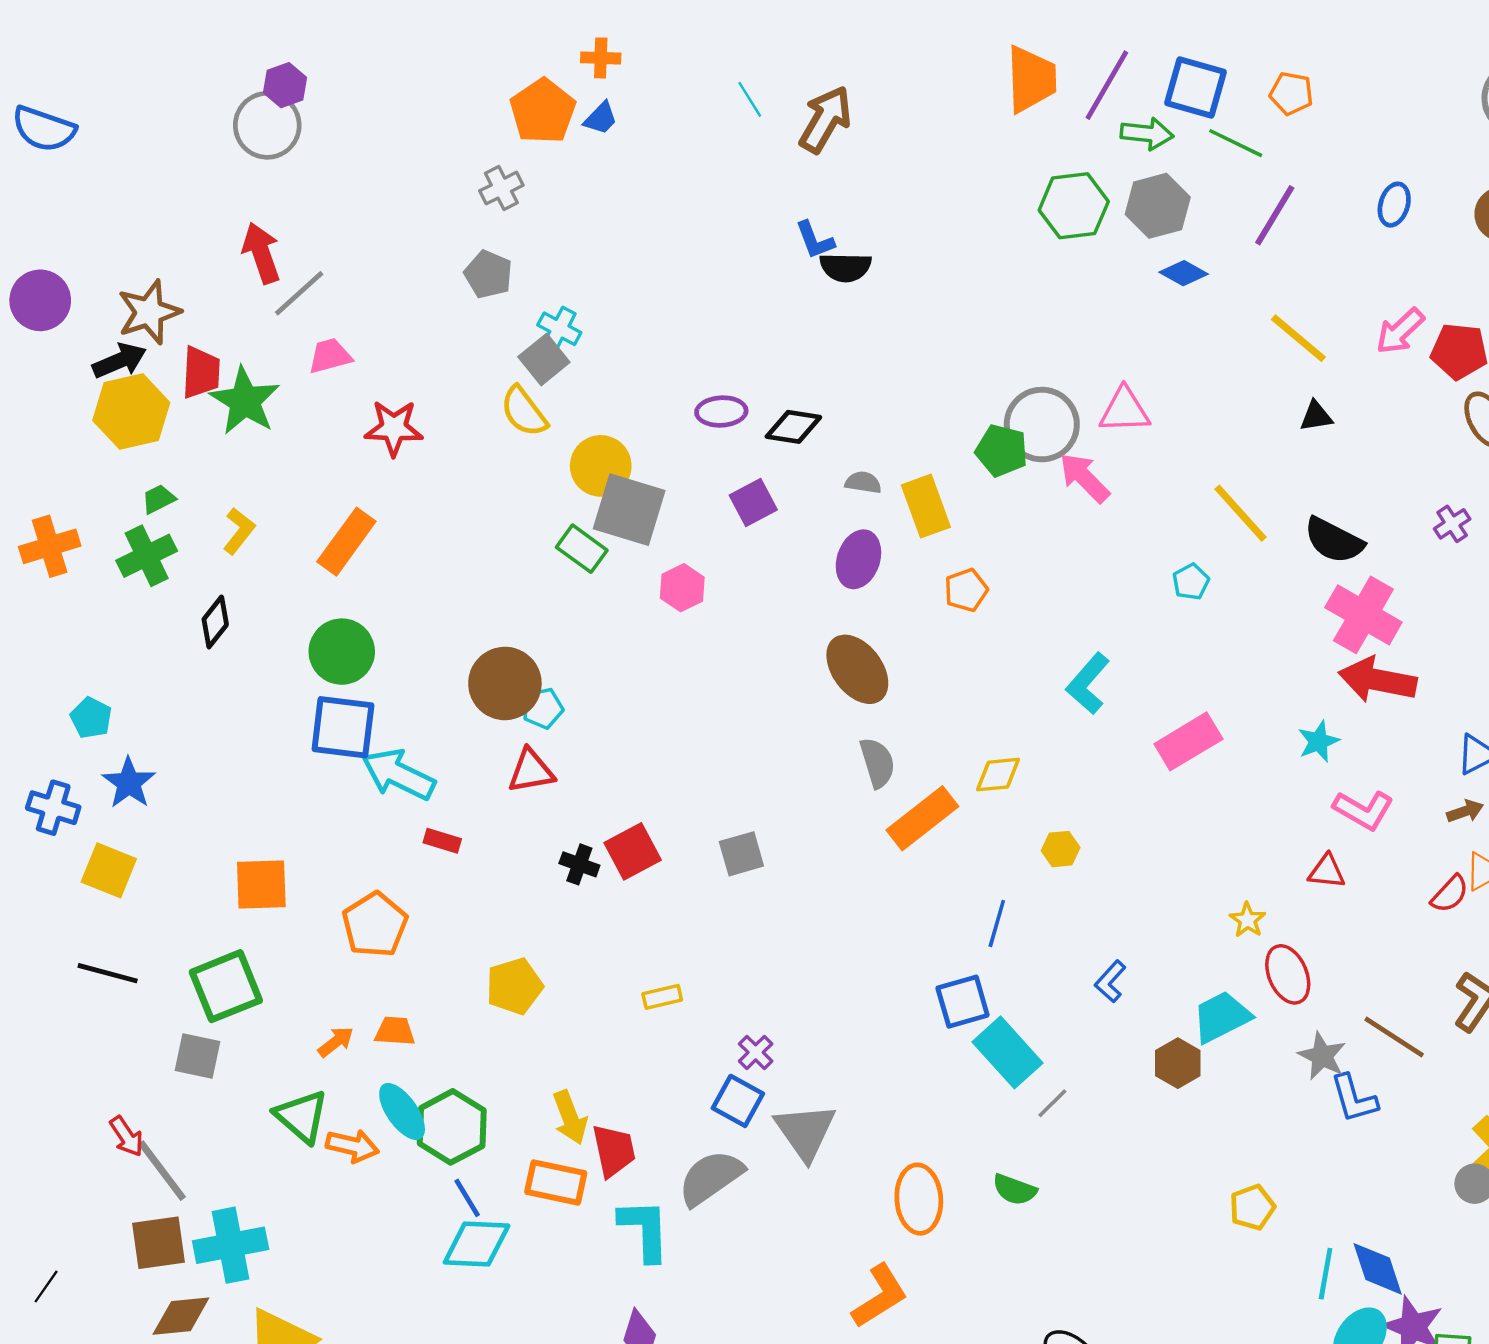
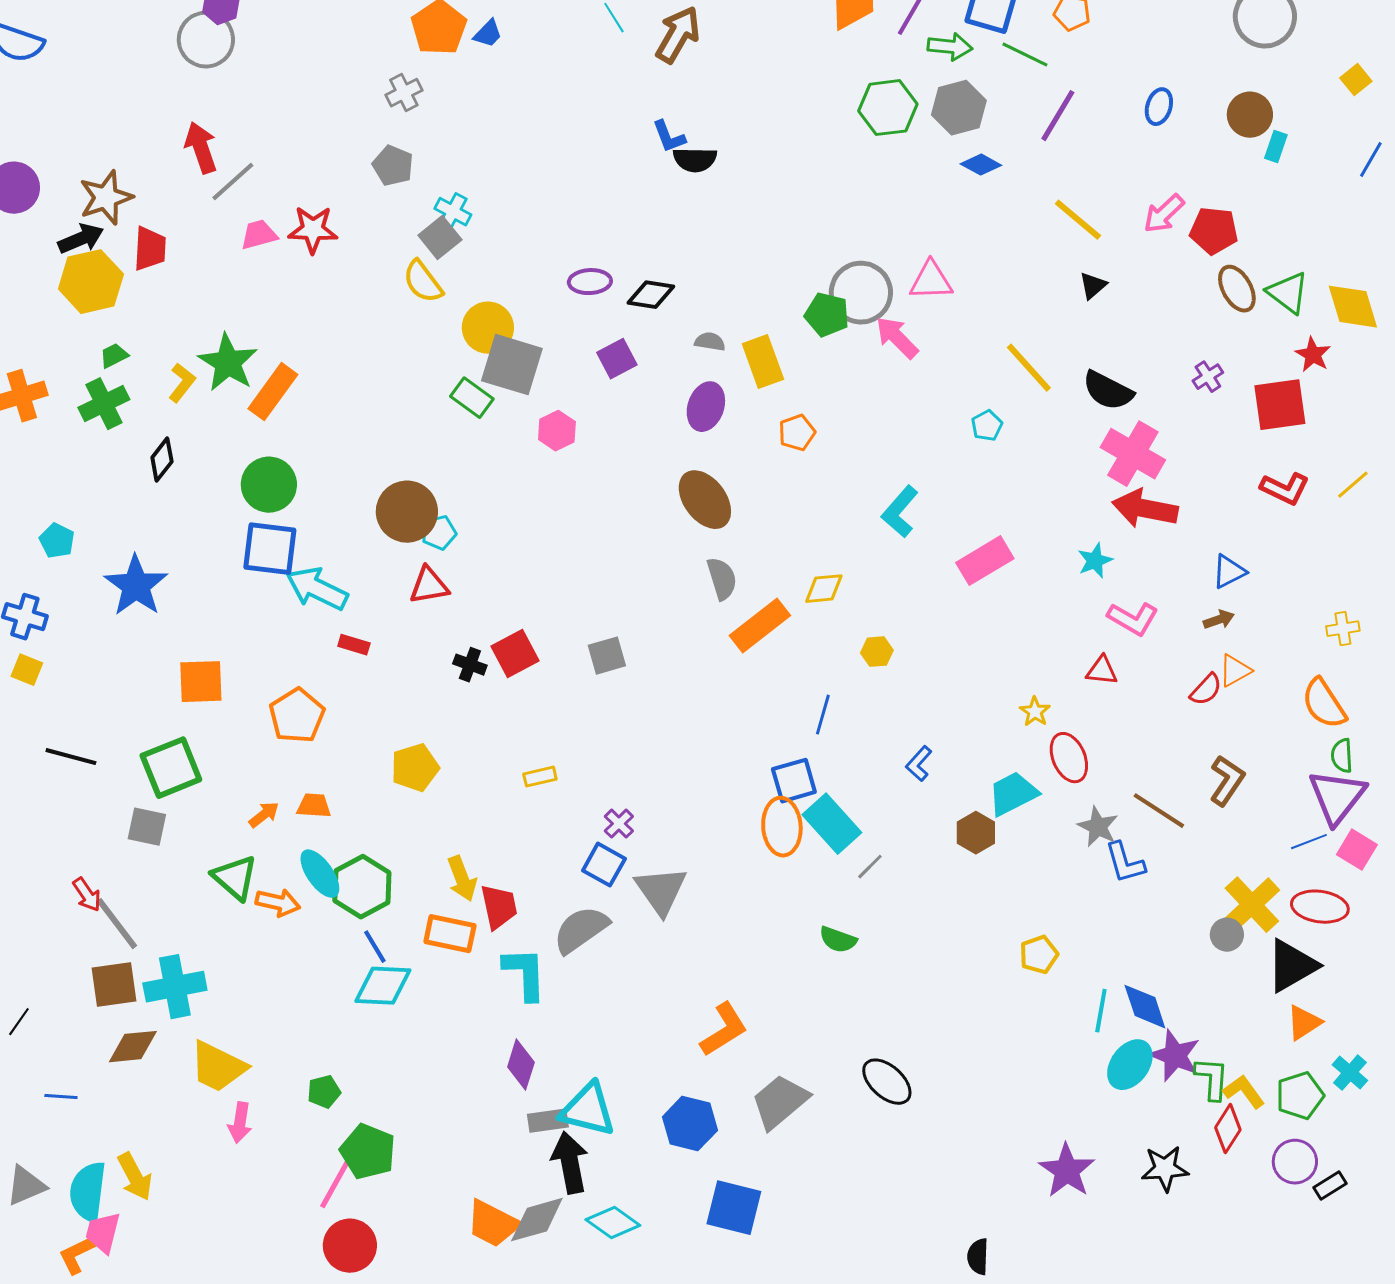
green star: (245, 401) -> (228, 363), moved
black triangle: (1316, 416) -> (1093, 286), turned -32
red star: (394, 428) -> (313, 230), moved
blue star: (129, 783) -> (136, 586), moved, size x1.4
yellow square: (109, 870) -> (27, 670), moved, size x0.7
orange ellipse: (919, 1199) -> (782, 827), moved

